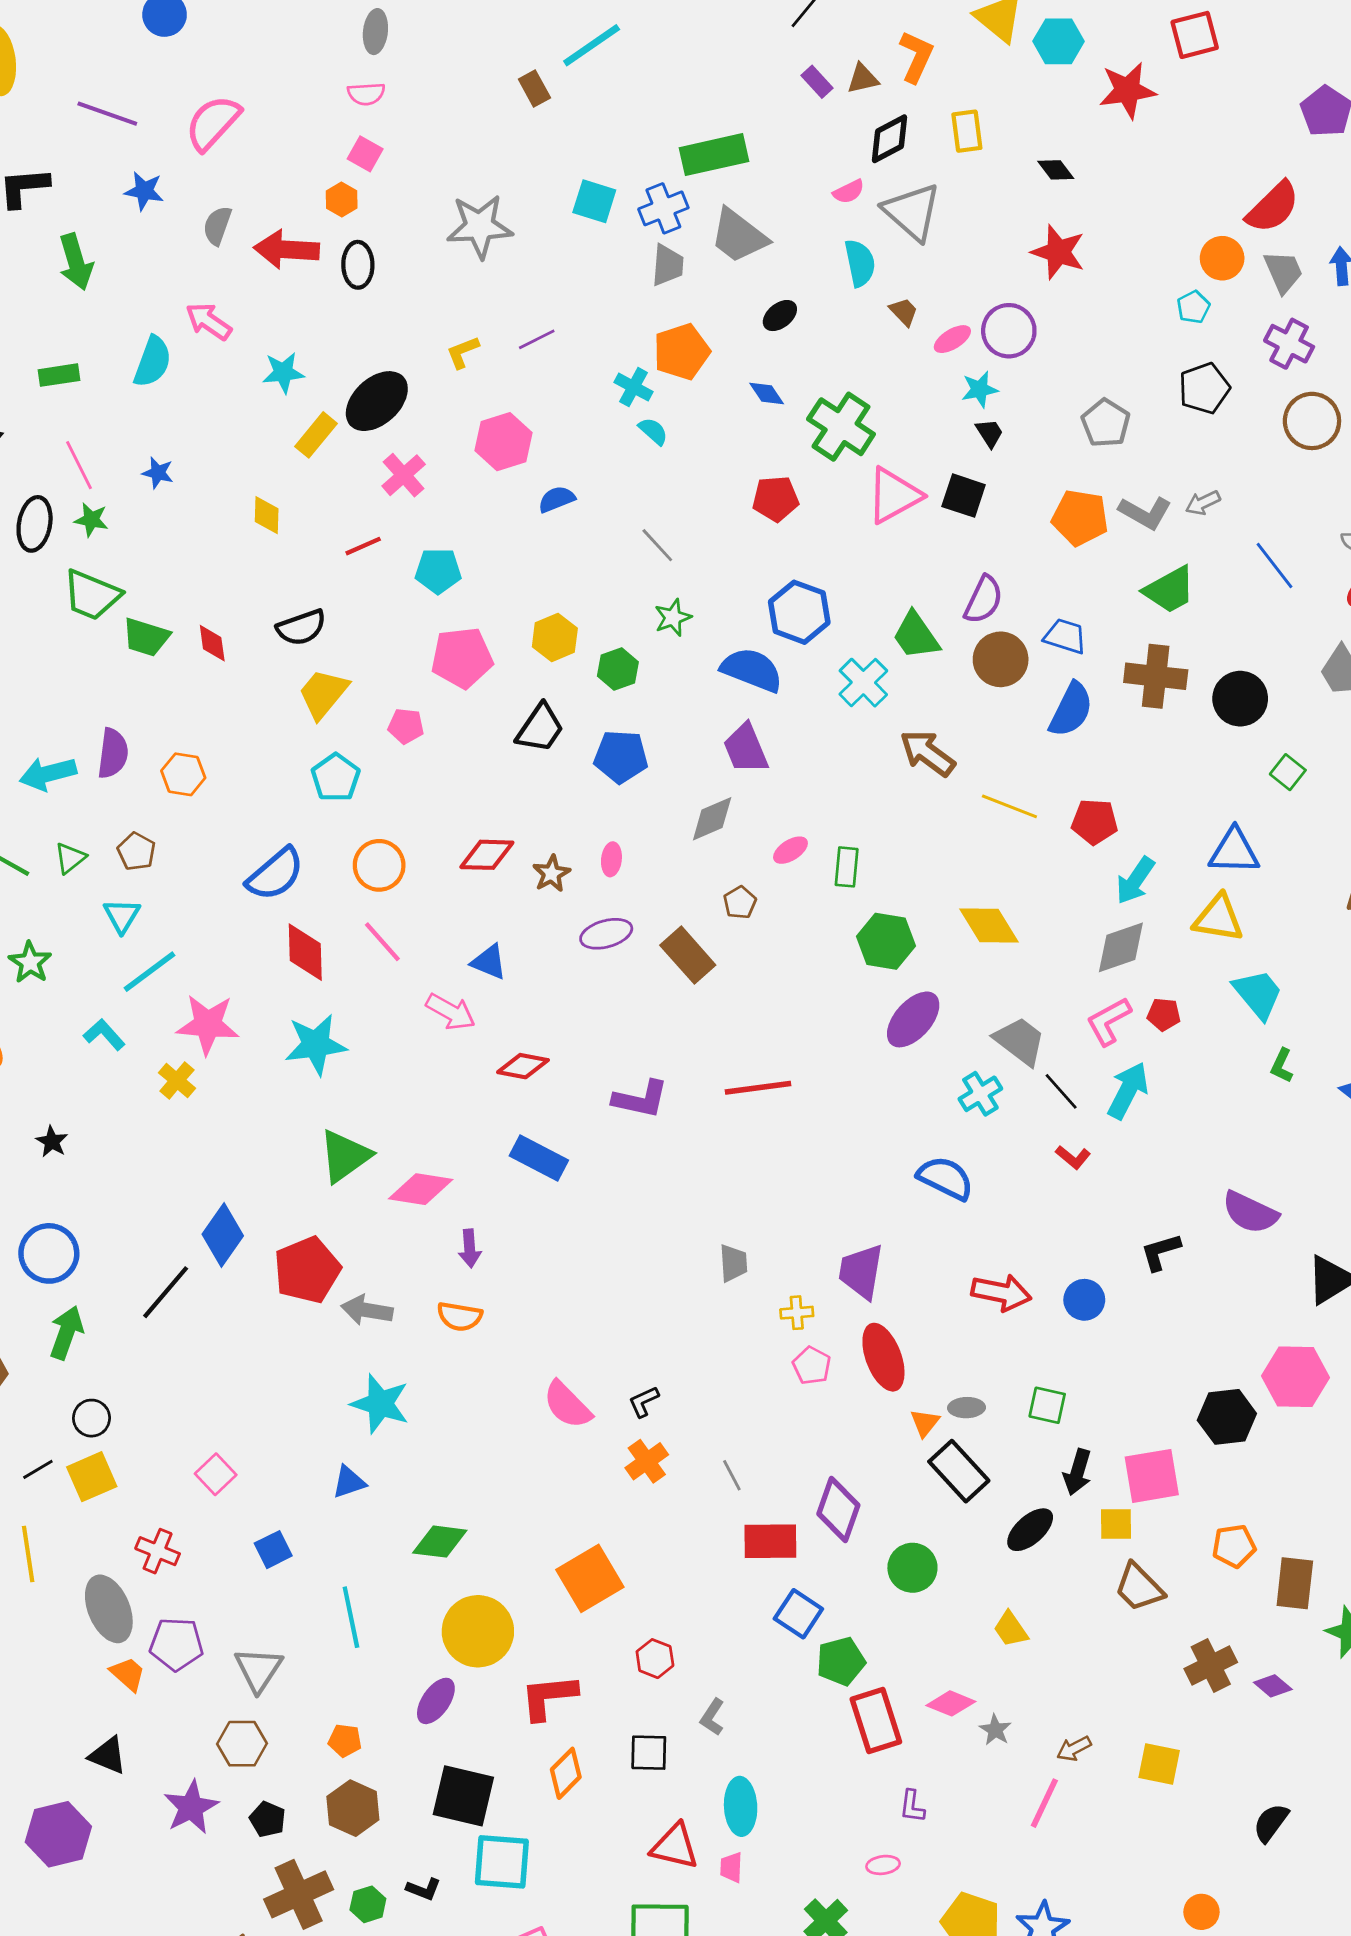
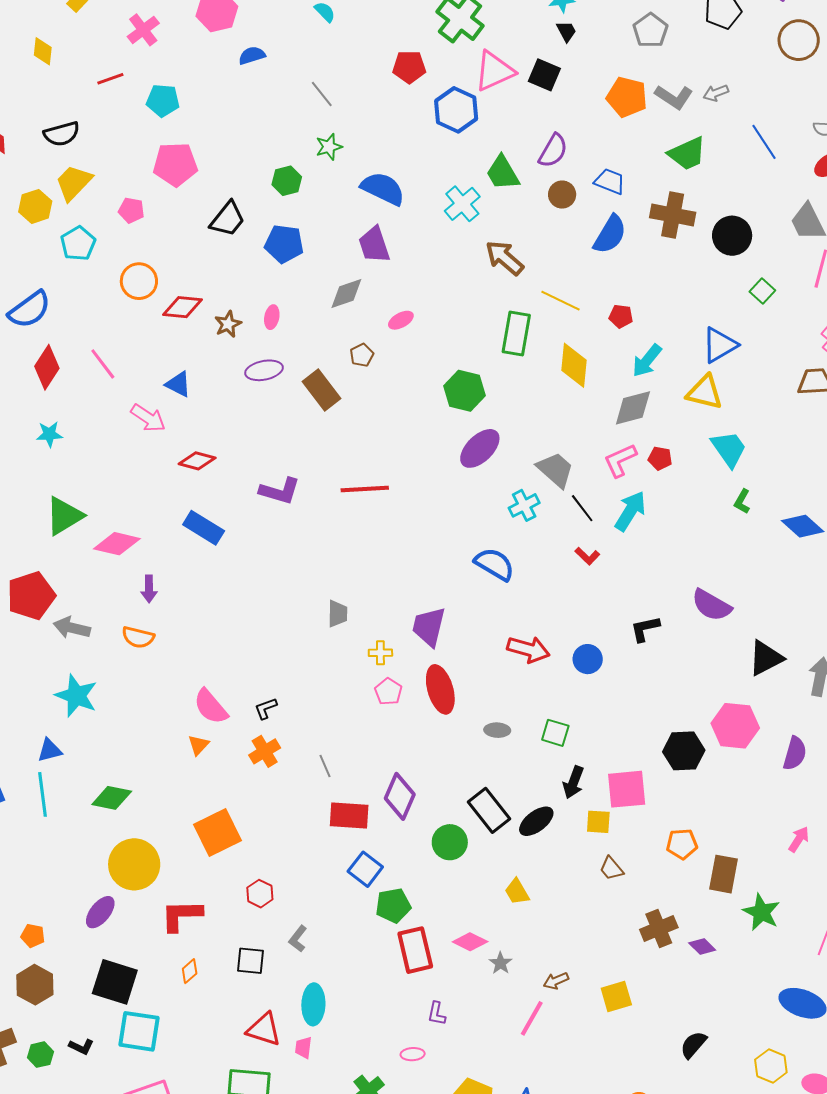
blue hexagon: (799, 612) -> (456, 110), moved
yellow hexagon: (555, 637) -> (35, 206), moved
brown circle: (1001, 659) -> (562, 195), size x0.7
red pentagon: (1095, 822) -> (621, 316), size x0.7
blue triangle: (1234, 851) -> (720, 345), turned -36
orange circle: (379, 865) -> (139, 281), moved
green rectangle: (847, 867) -> (516, 334), moved, size x1.5
yellow diamond: (989, 926) -> (574, 365), moved, turned 33
red diamond: (305, 952) -> (47, 367), turned 30
cyan star: (316, 1045) -> (49, 434), size x0.6
orange triangle: (925, 1423) -> (198, 745), moved
black rectangle: (959, 1471) -> (489, 810), moved
brown trapezoid: (1139, 1587) -> (611, 869), size x0.7
cyan line: (351, 1617) -> (43, 794), moved
yellow square: (1159, 1764) -> (616, 996), turned -32
orange diamond: (566, 1773) -> (190, 971), size x0.7

